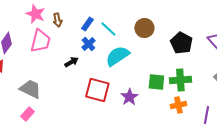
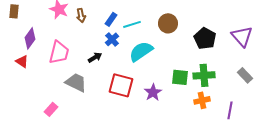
cyan line: (108, 29) -> (132, 24), turned -60
pink trapezoid: (40, 41) -> (59, 52), moved
gray trapezoid: (30, 89) -> (76, 82), moved

